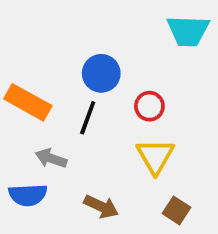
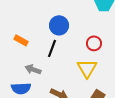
orange rectangle: (28, 102) -> (21, 40), size x0.6
red circle: (149, 106) -> (94, 43), moved

